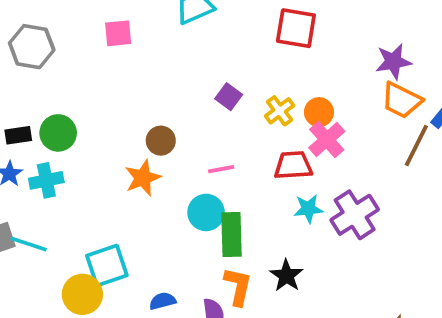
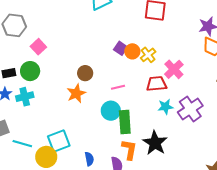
pink square: (118, 33) -> (38, 47), moved, turned -35
orange circle: (319, 112) -> (132, 51), moved
cyan line: (29, 244) -> (22, 144), moved
black star: (286, 276) -> (155, 143), size x1.4
blue semicircle: (163, 301) -> (89, 159), turned 96

